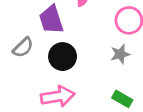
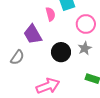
black circle: (63, 57) -> (61, 52), moved

